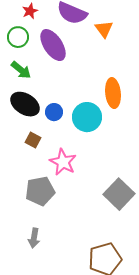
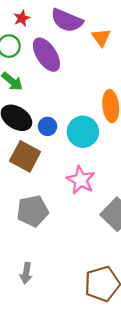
brown square: (33, 140) -> (25, 156), size x1.8
pink star: (63, 162) -> (81, 180), moved
gray arrow: (34, 238) -> (26, 273), moved

